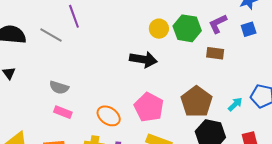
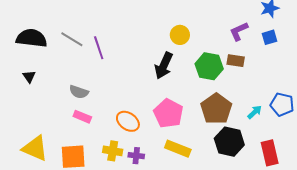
purple line: (74, 16) -> (99, 48), moved
green hexagon: (187, 28) -> (209, 66), moved
black arrow: (143, 60) -> (164, 66), turned 104

